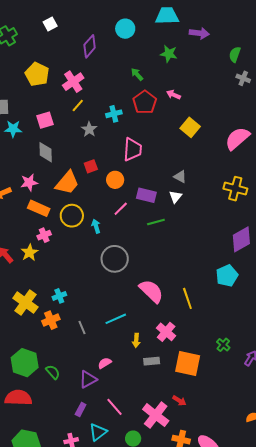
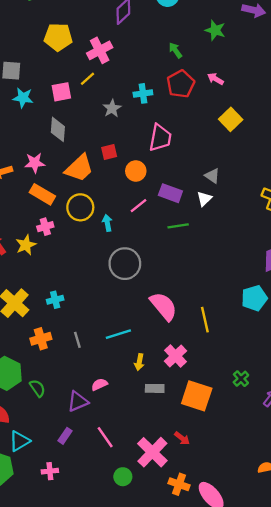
yellow pentagon: (37, 74) -> (58, 37), turned -30
yellow line: (78, 106) -> (87, 79), moved
orange cross: (51, 320) -> (41, 339), moved
cyan triangle: (98, 432) -> (20, 441), moved

